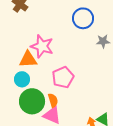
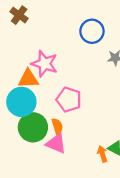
pink pentagon: (63, 77) -> (69, 100), turned -30
cyan circle: (22, 79) -> (21, 102), size x1.6

